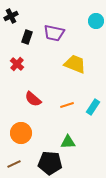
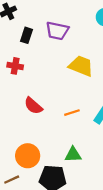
red cross: (17, 64) -> (15, 66), turned -32
orange circle: (21, 133) -> (28, 156), moved

